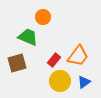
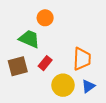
orange trapezoid: (78, 56) -> (82, 59), turned -35
red rectangle: (54, 60) -> (45, 63), moved

